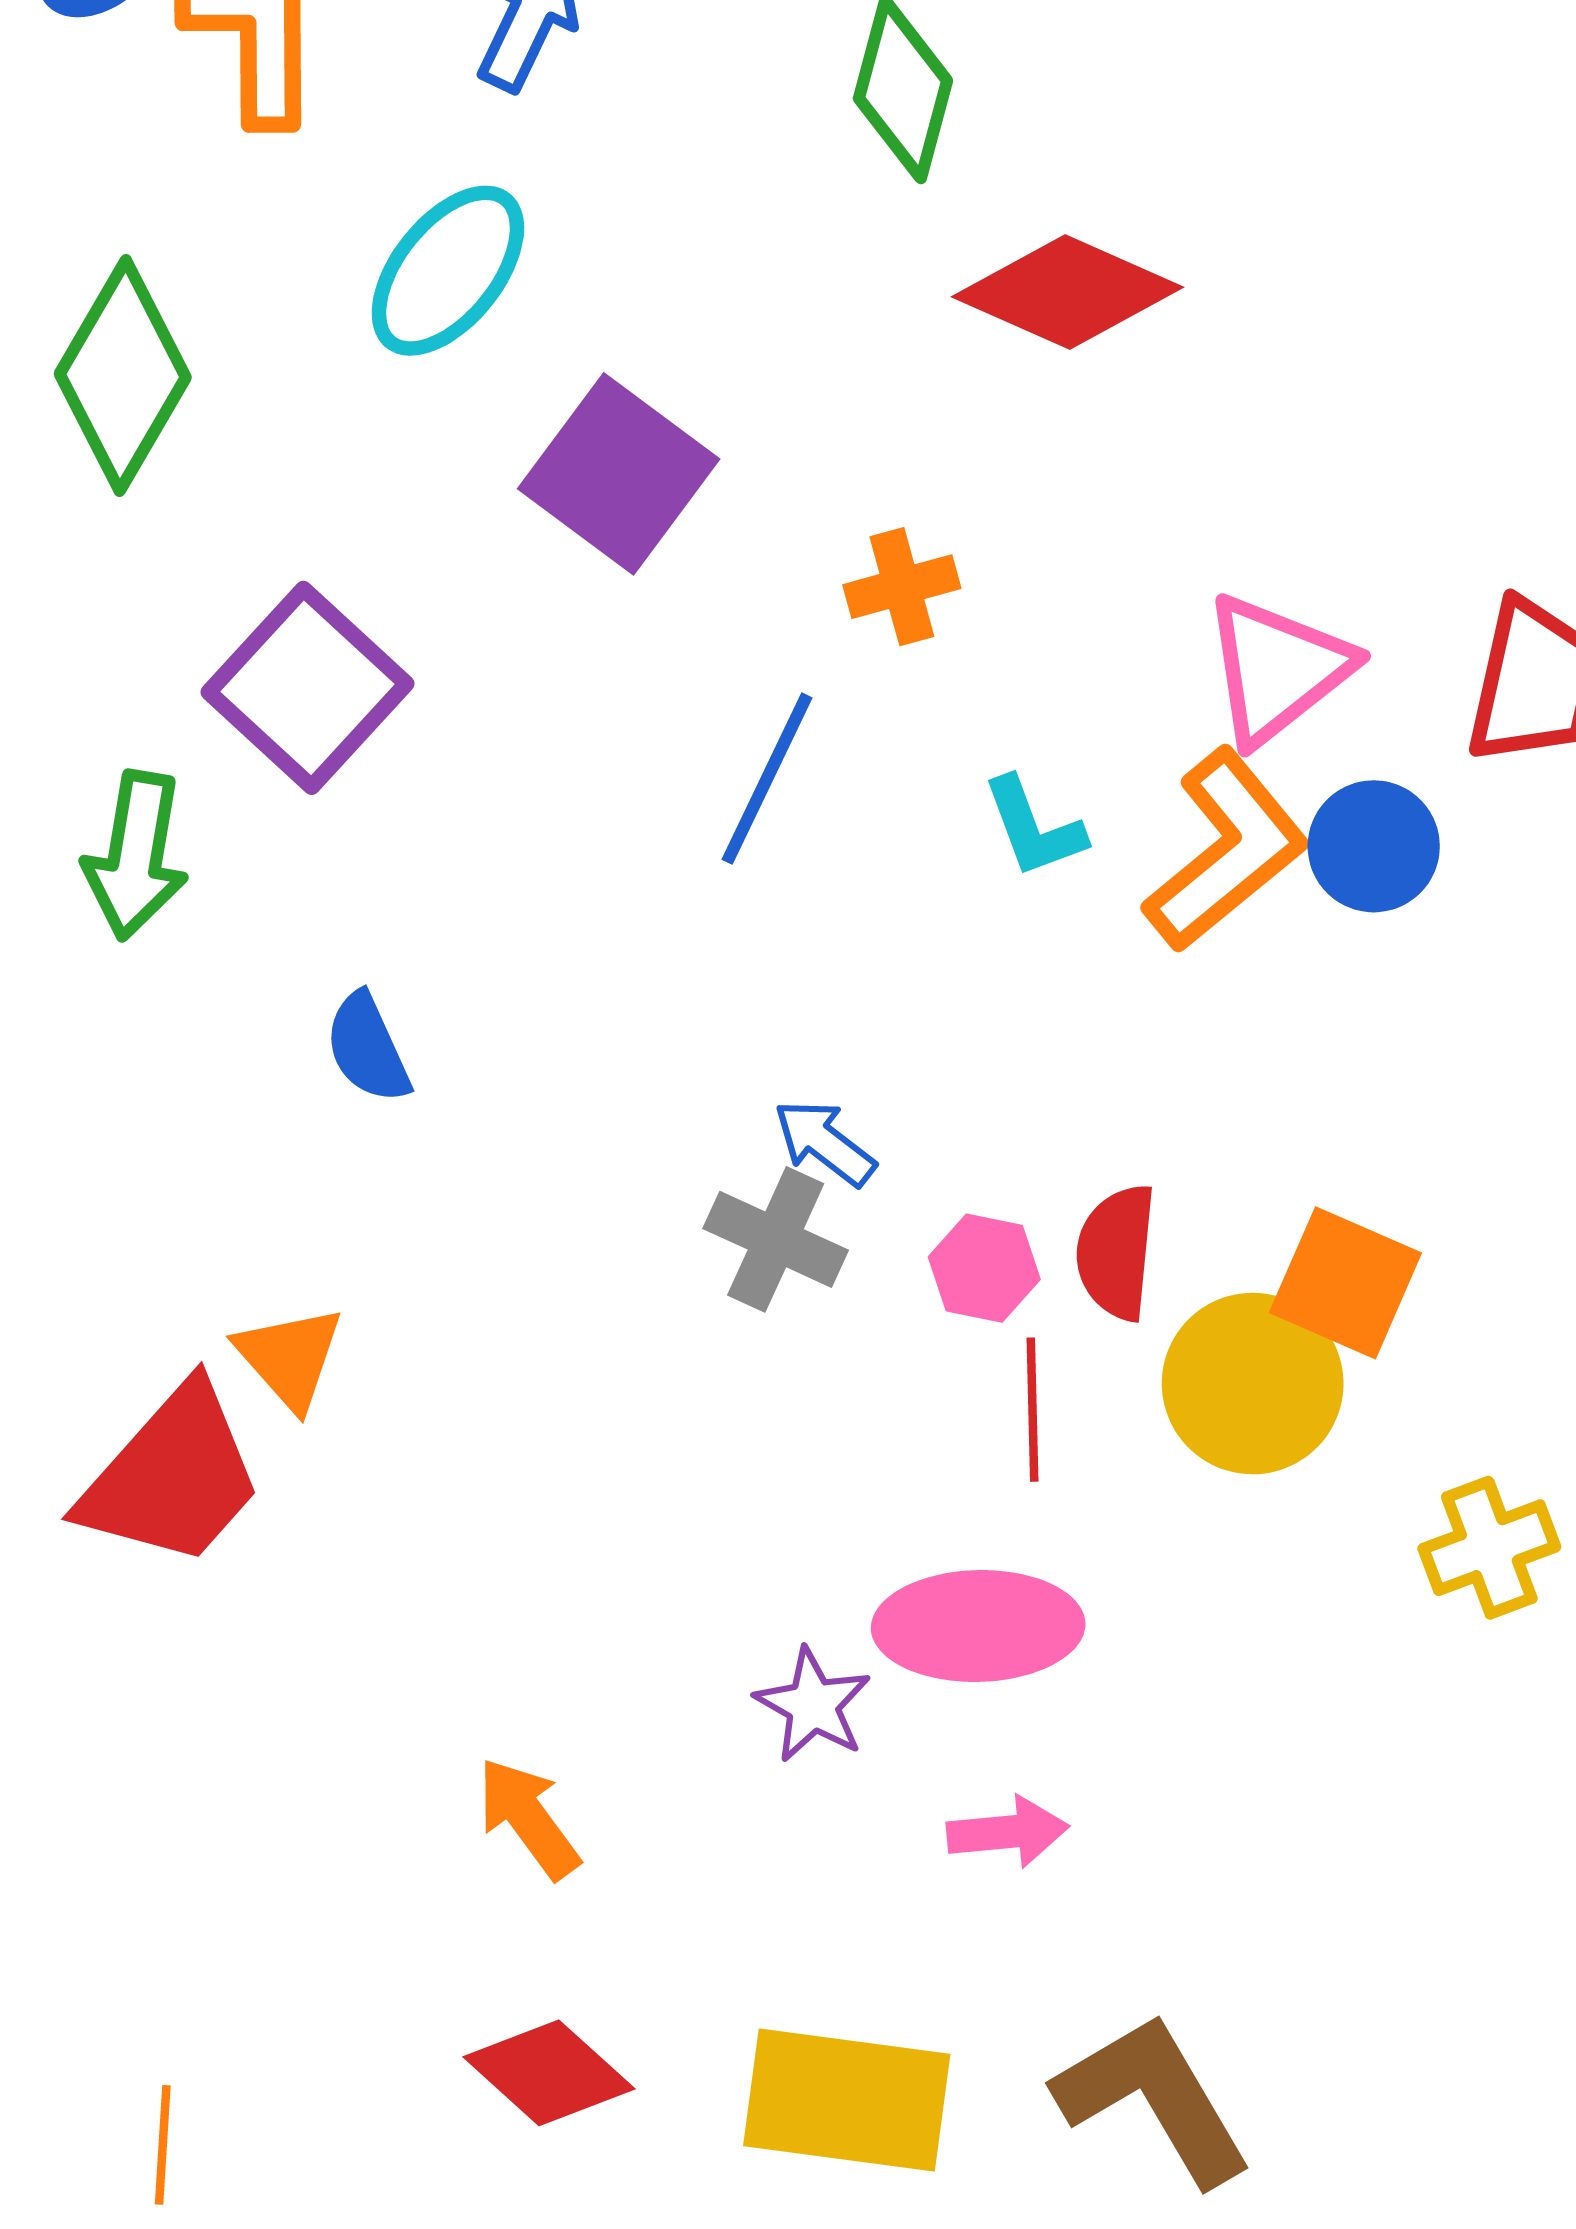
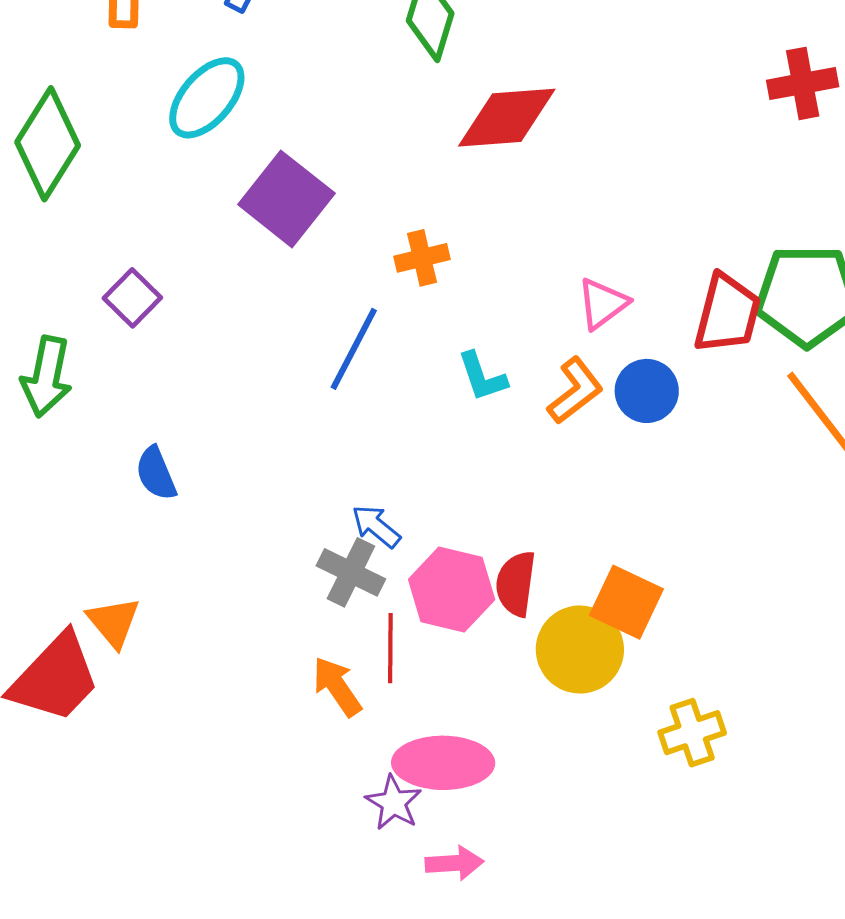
red diamond: (1068, 292) -> (507, 118), turned -30
pink triangle: (1277, 669) -> (603, 304), size x0.7
purple square: (308, 688) -> (132, 298), size x0.6
orange L-shape: (1226, 850) -> (575, 391), size x0.7
pink hexagon: (984, 1268) -> (452, 589), size x1.6
red line: (1033, 1410) -> (390, 648), moved
purple star: (813, 1705) -> (394, 803), moved
orange arrow: (528, 1818) -> (337, 687), moved

